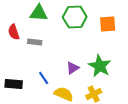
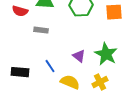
red semicircle: (14, 32) -> (20, 11), moved, turned -56
purple triangle: (73, 68) -> (79, 56), turned -48

